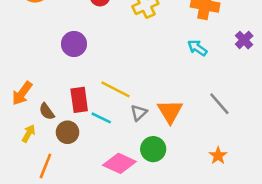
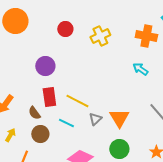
red rectangle: (79, 100) -> (49, 97), moved
brown semicircle: (47, 111) -> (34, 113), moved
green circle: (153, 149) -> (119, 149), moved

